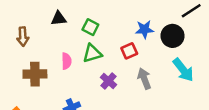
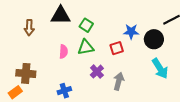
black triangle: (59, 19) -> (61, 15), size x1.5
brown cross: (35, 74) -> (26, 73), moved
gray arrow: (144, 79) -> (119, 81), moved, turned 30

